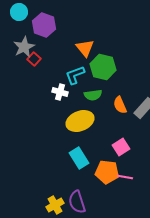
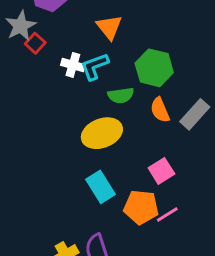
green hexagon: (103, 67) -> (154, 68), moved
white cross: (60, 92) -> (73, 65), moved
pink line: (125, 177) -> (167, 214), turned -42

